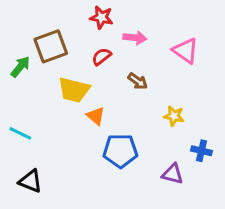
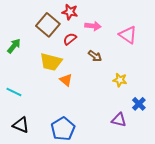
brown square: (51, 46) -> (48, 25), moved, turned -30
blue pentagon: (120, 151) -> (63, 129), moved, turned -30
blue cross: (202, 151) -> (139, 104), turned 32

